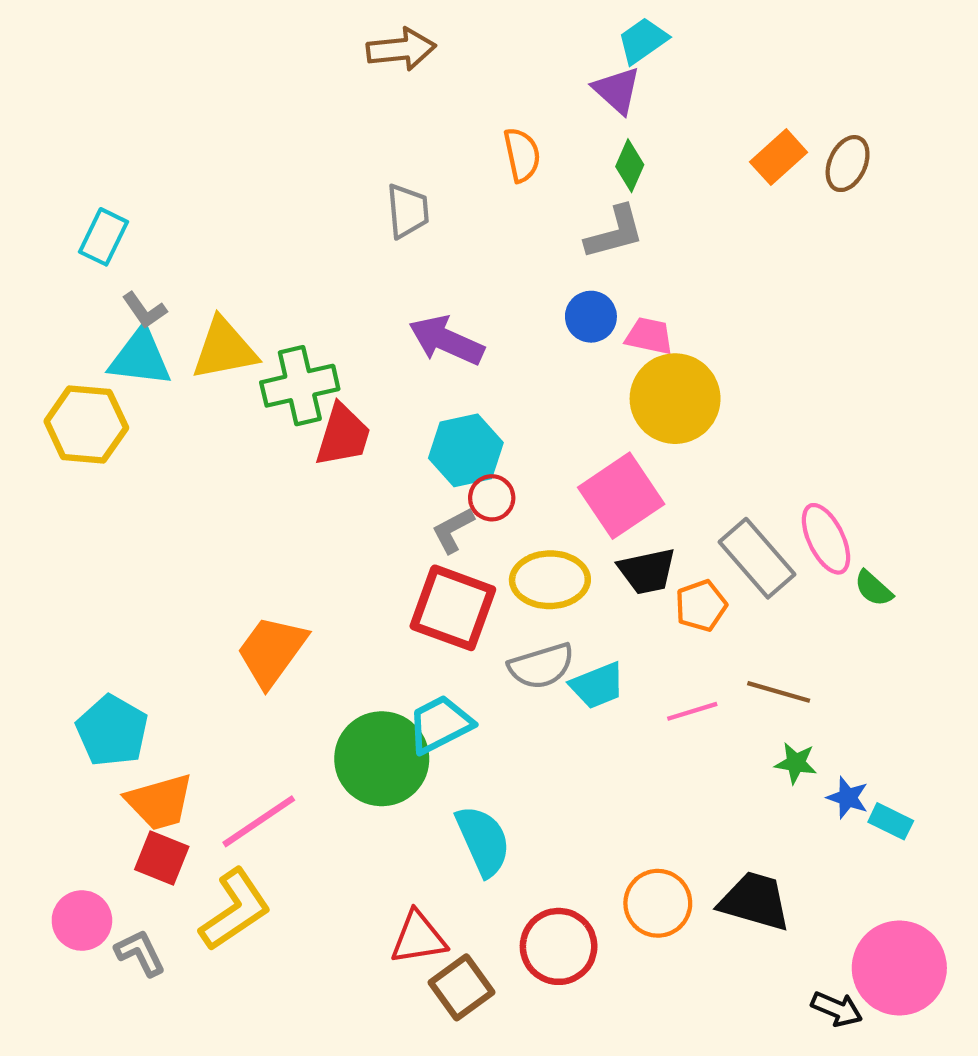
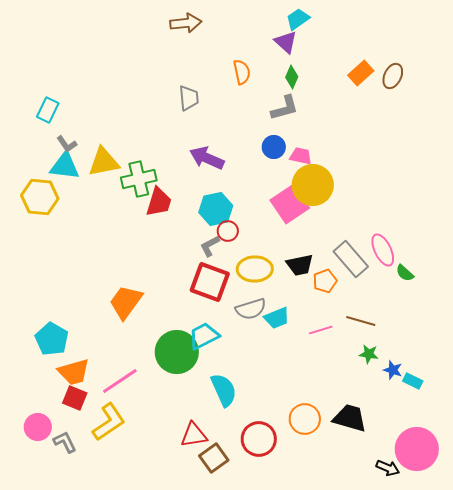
pink square: (621, 496) -> (290, 204), moved

